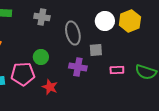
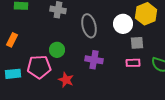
white circle: (105, 21) -> (123, 24), moved
gray square: (96, 50) -> (137, 43), moved

